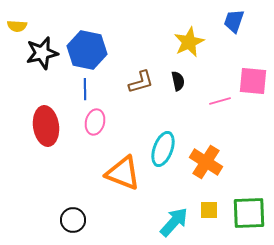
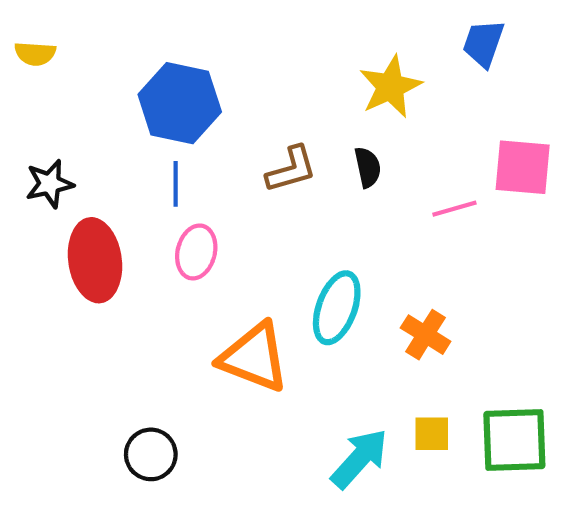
black star: (42, 53) -> (50, 184), moved, size x0.7
orange cross: (206, 162) -> (426, 335), size x0.7

